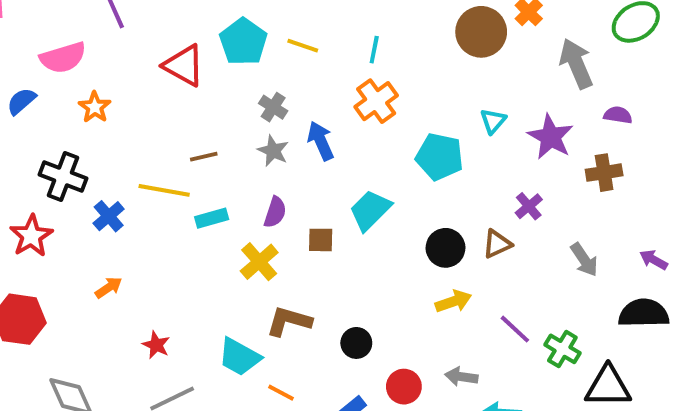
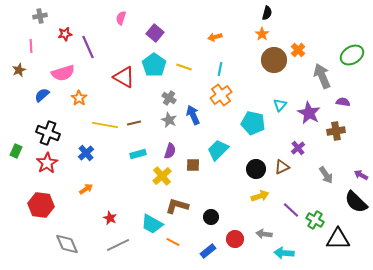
black cross: (63, 177) -> (48, 133), moved
yellow line: (164, 190) -> (105, 125), moved
black semicircle: (644, 313) -> (356, 202), turned -135

